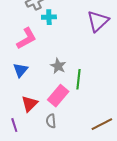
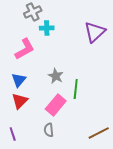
red triangle: (30, 104) -> (20, 101), moved

